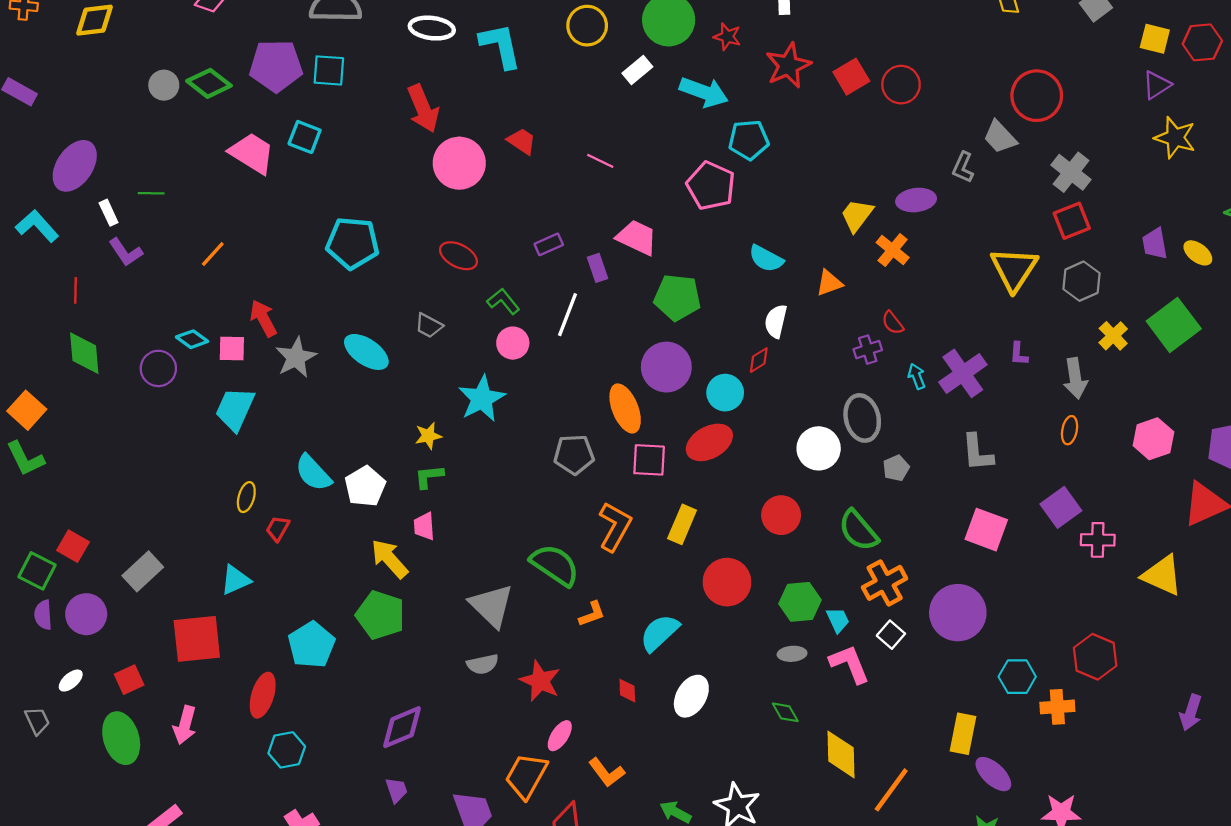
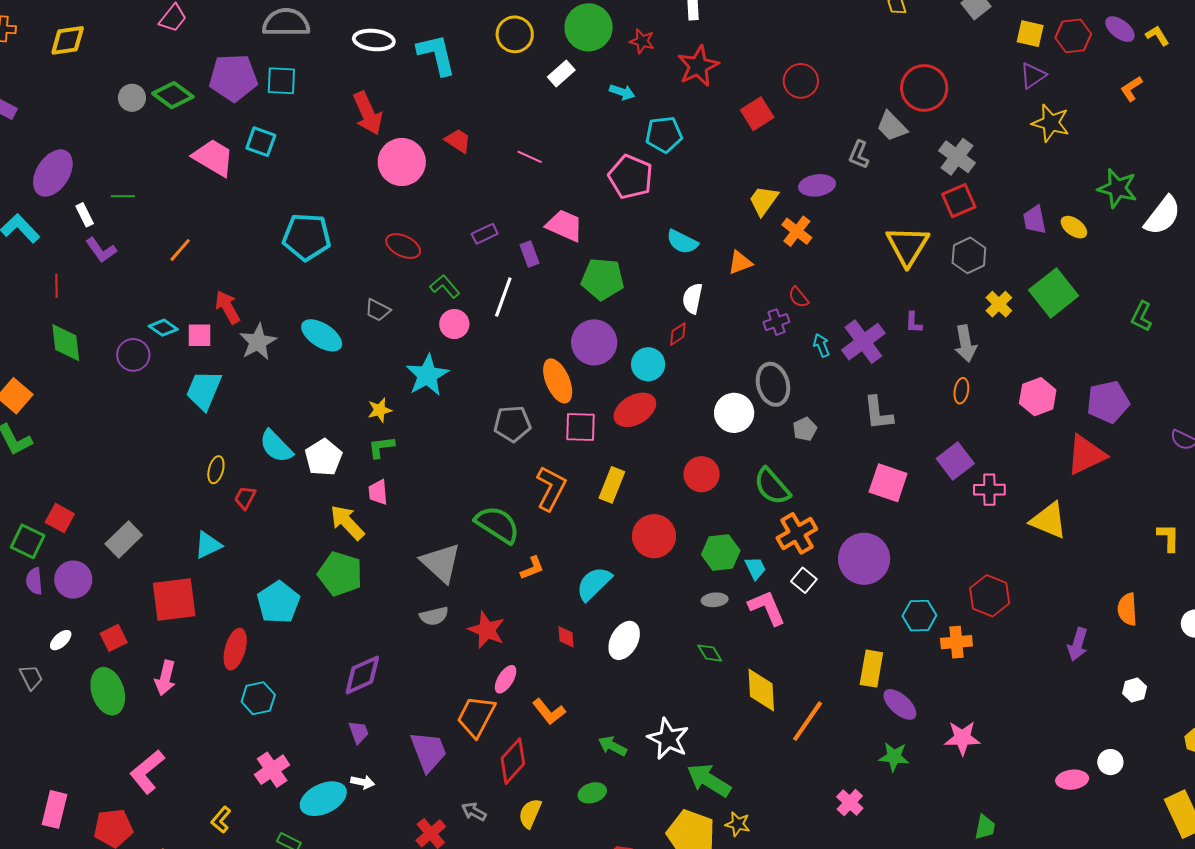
red square: (851, 77) -> (757, 114), moved
cyan arrow: (704, 92) -> (622, 92), size x0.6

